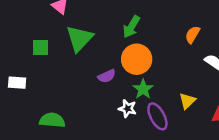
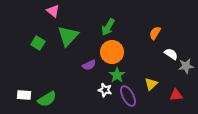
green square: (40, 48) -> (38, 43), turned 32
white rectangle: (17, 83) -> (24, 95), moved
green semicircle: (52, 120) -> (47, 99), turned 144

